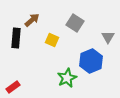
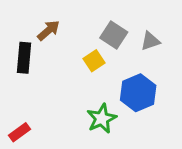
gray triangle: (108, 37) -> (150, 41), moved, turned 40
yellow square: (52, 40) -> (94, 61), moved, turned 32

